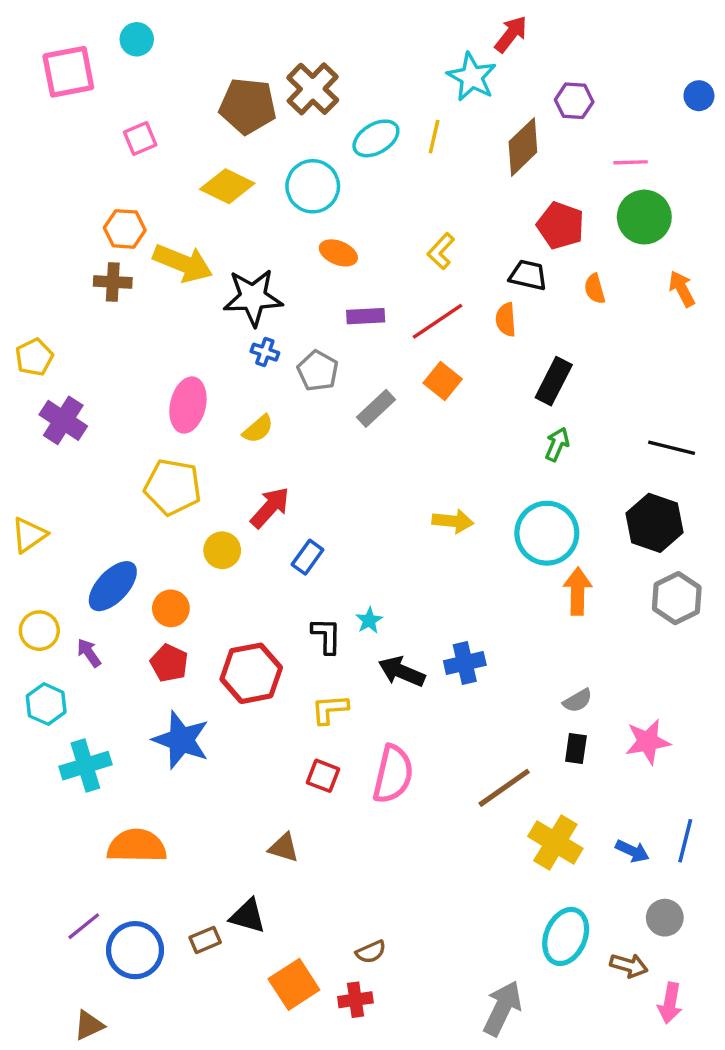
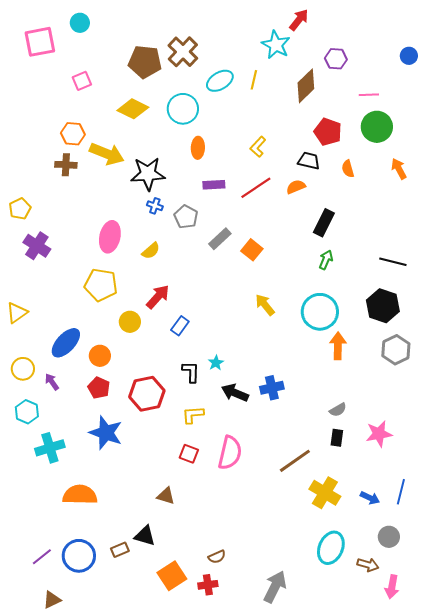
orange ellipse: (338, 253) -> (198, 148), turned 70
orange semicircle: (506, 320) -> (296, 187), turned 72
orange square: (443, 381) -> (252, 250), moved
yellow arrow: (453, 521) -> (265, 305), turned -135
purple line: (84, 926) -> (42, 557), moved
gray arrow: (502, 1008) -> (275, 587), moved

